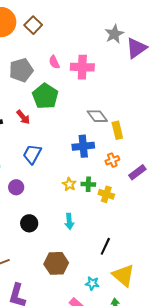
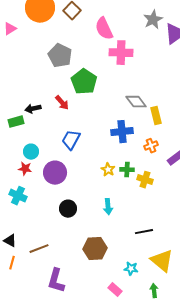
pink semicircle: (54, 62) -> (104, 29), moved, size x1.6
gray pentagon: (21, 70) -> (60, 56), turned -30
purple circle: (16, 187) -> (55, 173), size x1.5
black line: (105, 246) -> (144, 232), turned 54

